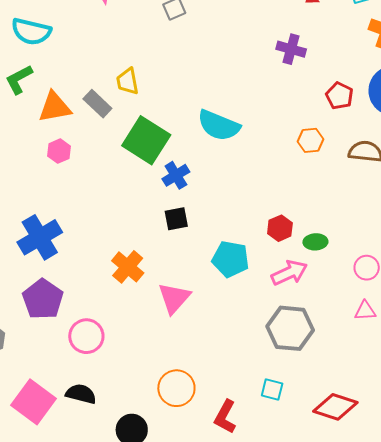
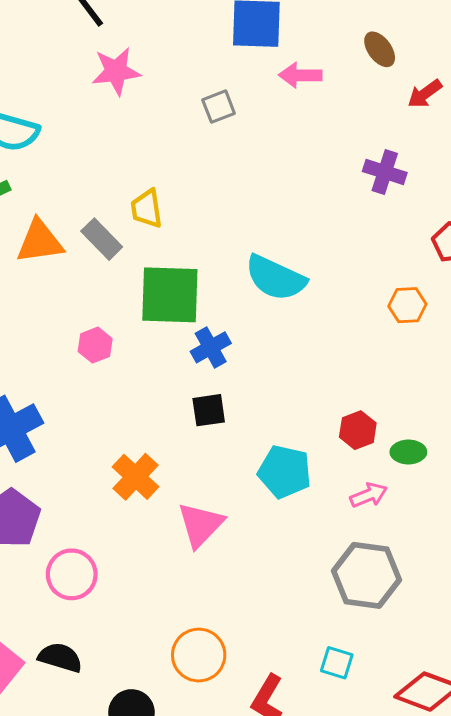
green square: (146, 140) -> (170, 295), turned -33
pink hexagon: (59, 151) -> (95, 345), moved
pink arrow: (289, 273) -> (369, 495), size x0.7

